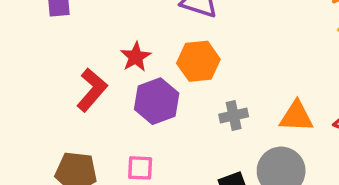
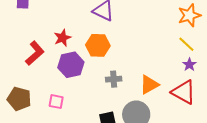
orange triangle: (296, 116) -> (149, 85), turned -40

